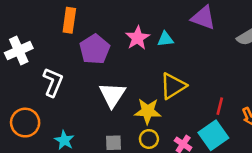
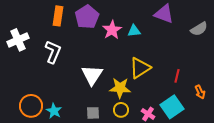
purple pentagon: (95, 49) -> (87, 17), moved
white L-shape: (53, 82) -> (53, 52), moved
red line: (220, 106) -> (177, 76), moved
orange circle: (25, 123) -> (31, 106), moved

